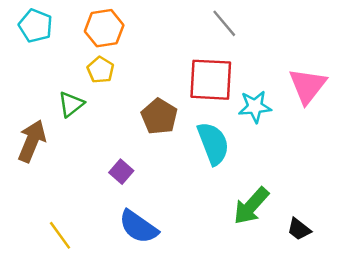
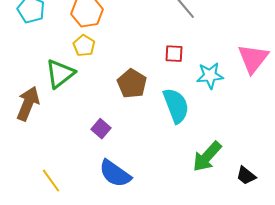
red square: (211, 80) -> (174, 54), size x0.5
green triangle: (71, 104) -> (60, 74), size x1.4

